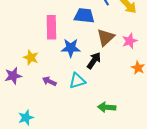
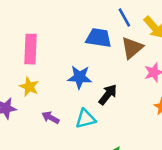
pink rectangle: (51, 27) -> (30, 49), moved
brown triangle: (106, 37) -> (132, 48), moved

